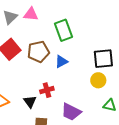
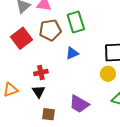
brown pentagon: (38, 52) -> (50, 30), moved
red cross: (47, 90) -> (41, 72), moved

